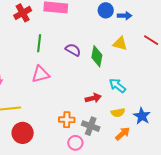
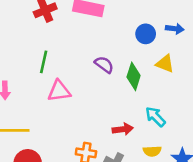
blue circle: (106, 10) -> (146, 34), moved
green line: (39, 43) -> (44, 62), moved

